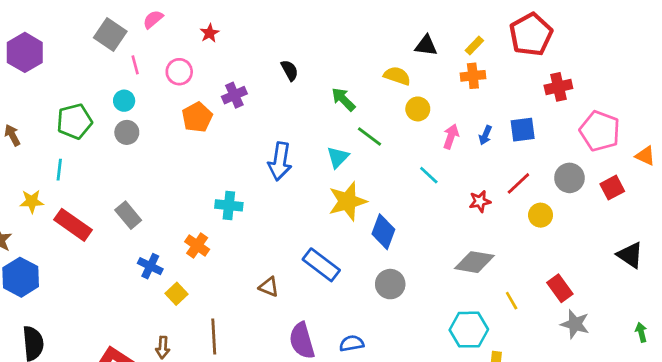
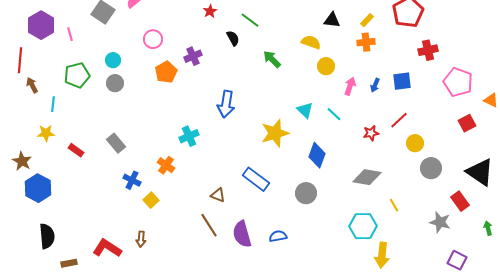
red star: (210, 33) -> (210, 11), moved
pink line: (135, 65) -> (70, 34), moved
green line: (370, 137) -> (250, 20), moved
cyan triangle: (338, 157) -> (305, 110), moved, turned -30
cyan line: (59, 170) -> (53, 104), moved
gray circle: (569, 178) -> (431, 168), moved
cyan cross: (229, 205) -> (189, 136), turned -30
red rectangle: (73, 225) -> (76, 150), size x0.6
blue diamond: (383, 232) -> (317, 155), moved
black triangle: (630, 255) -> (480, 172), size x1.4
red rectangle: (560, 288) -> (460, 201), moved
brown line: (214, 336) -> (209, 225), moved, turned -30

